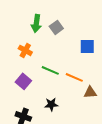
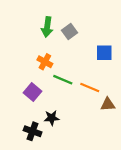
orange cross: (25, 50) -> (45, 62), moved
black star: (51, 104) -> (52, 118), moved

